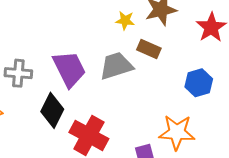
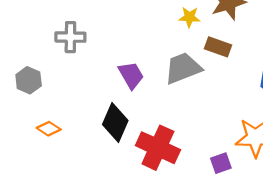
purple trapezoid: (69, 69) -> (131, 75), size x0.7
gray cross: (18, 73) -> (70, 37), moved

